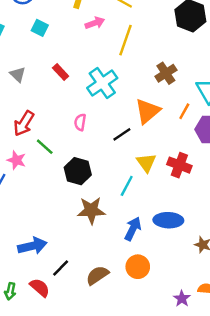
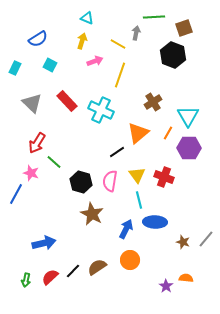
red rectangle: (61, 72) -> (67, 101), size x1.5
gray triangle: (18, 74) -> (32, 103), size x1.5
cyan cross: (102, 83) -> (101, 110), turned -30
pink semicircle: (80, 122) -> (110, 181), moved, size x1.5
cyan line: (127, 186) -> (139, 200), moved, turned -42
brown star: (91, 210) -> (92, 214), turned 30
black line: (61, 268) -> (73, 271), moved
red semicircle: (40, 288) -> (50, 277), turned -84

